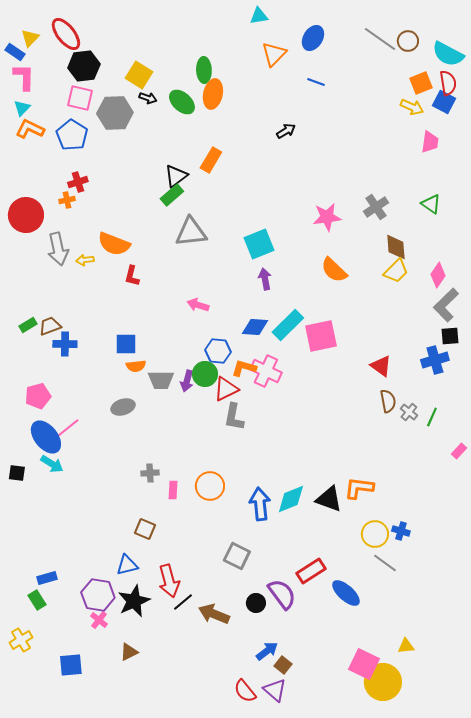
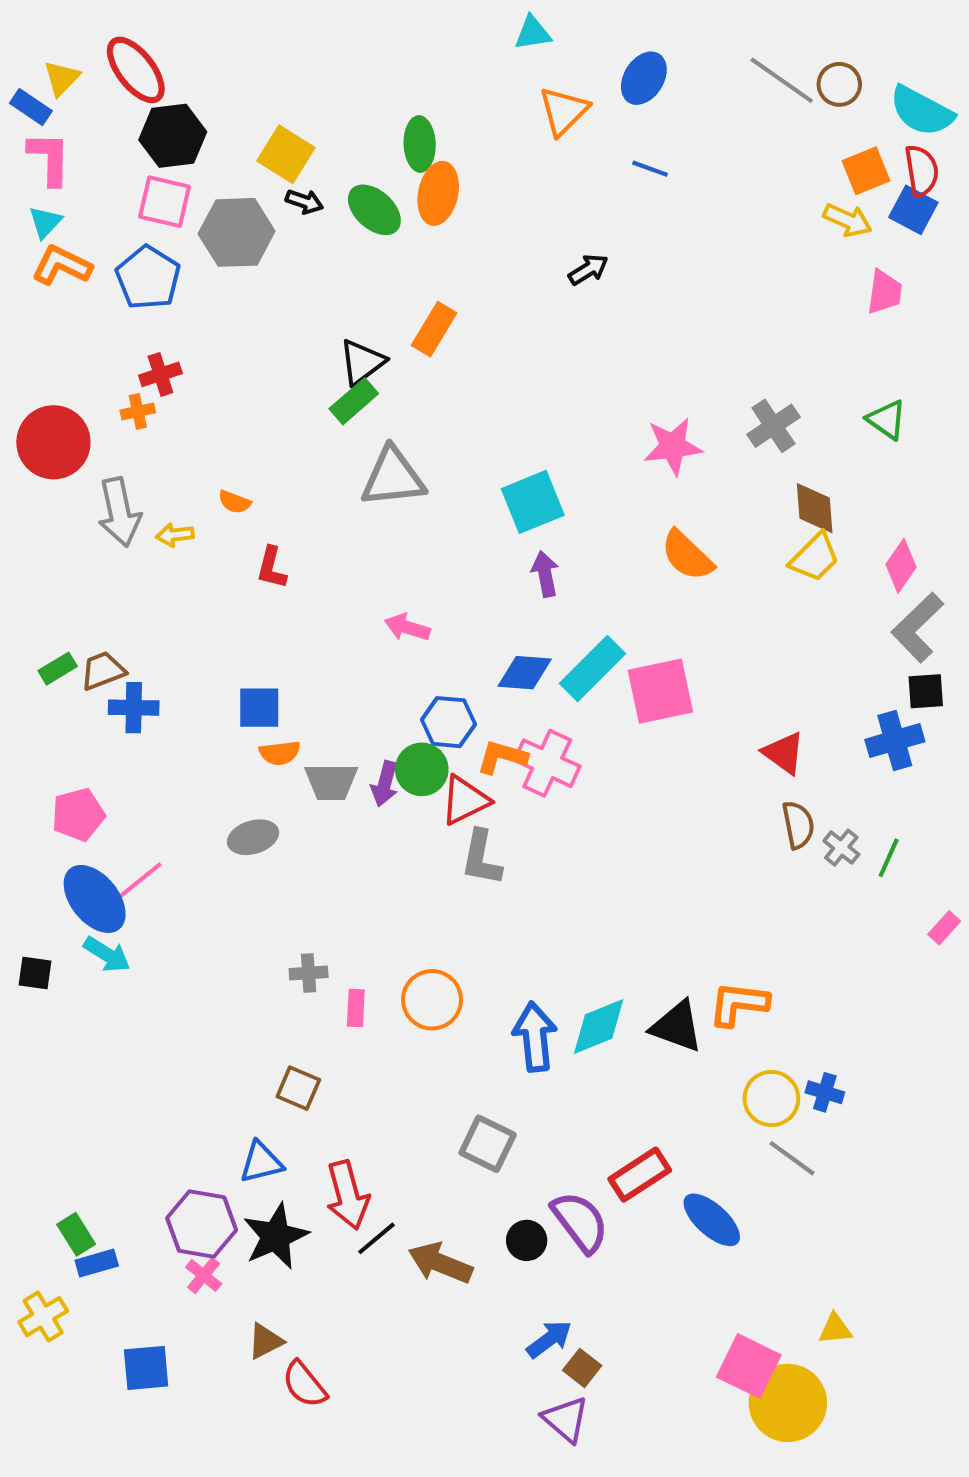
orange semicircle: (114, 244) -> (235, 502), size x0.5
blue rectangle: (47, 578) -> (97, 1263), moved
red semicircle: (245, 691) -> (304, 1384), moved

